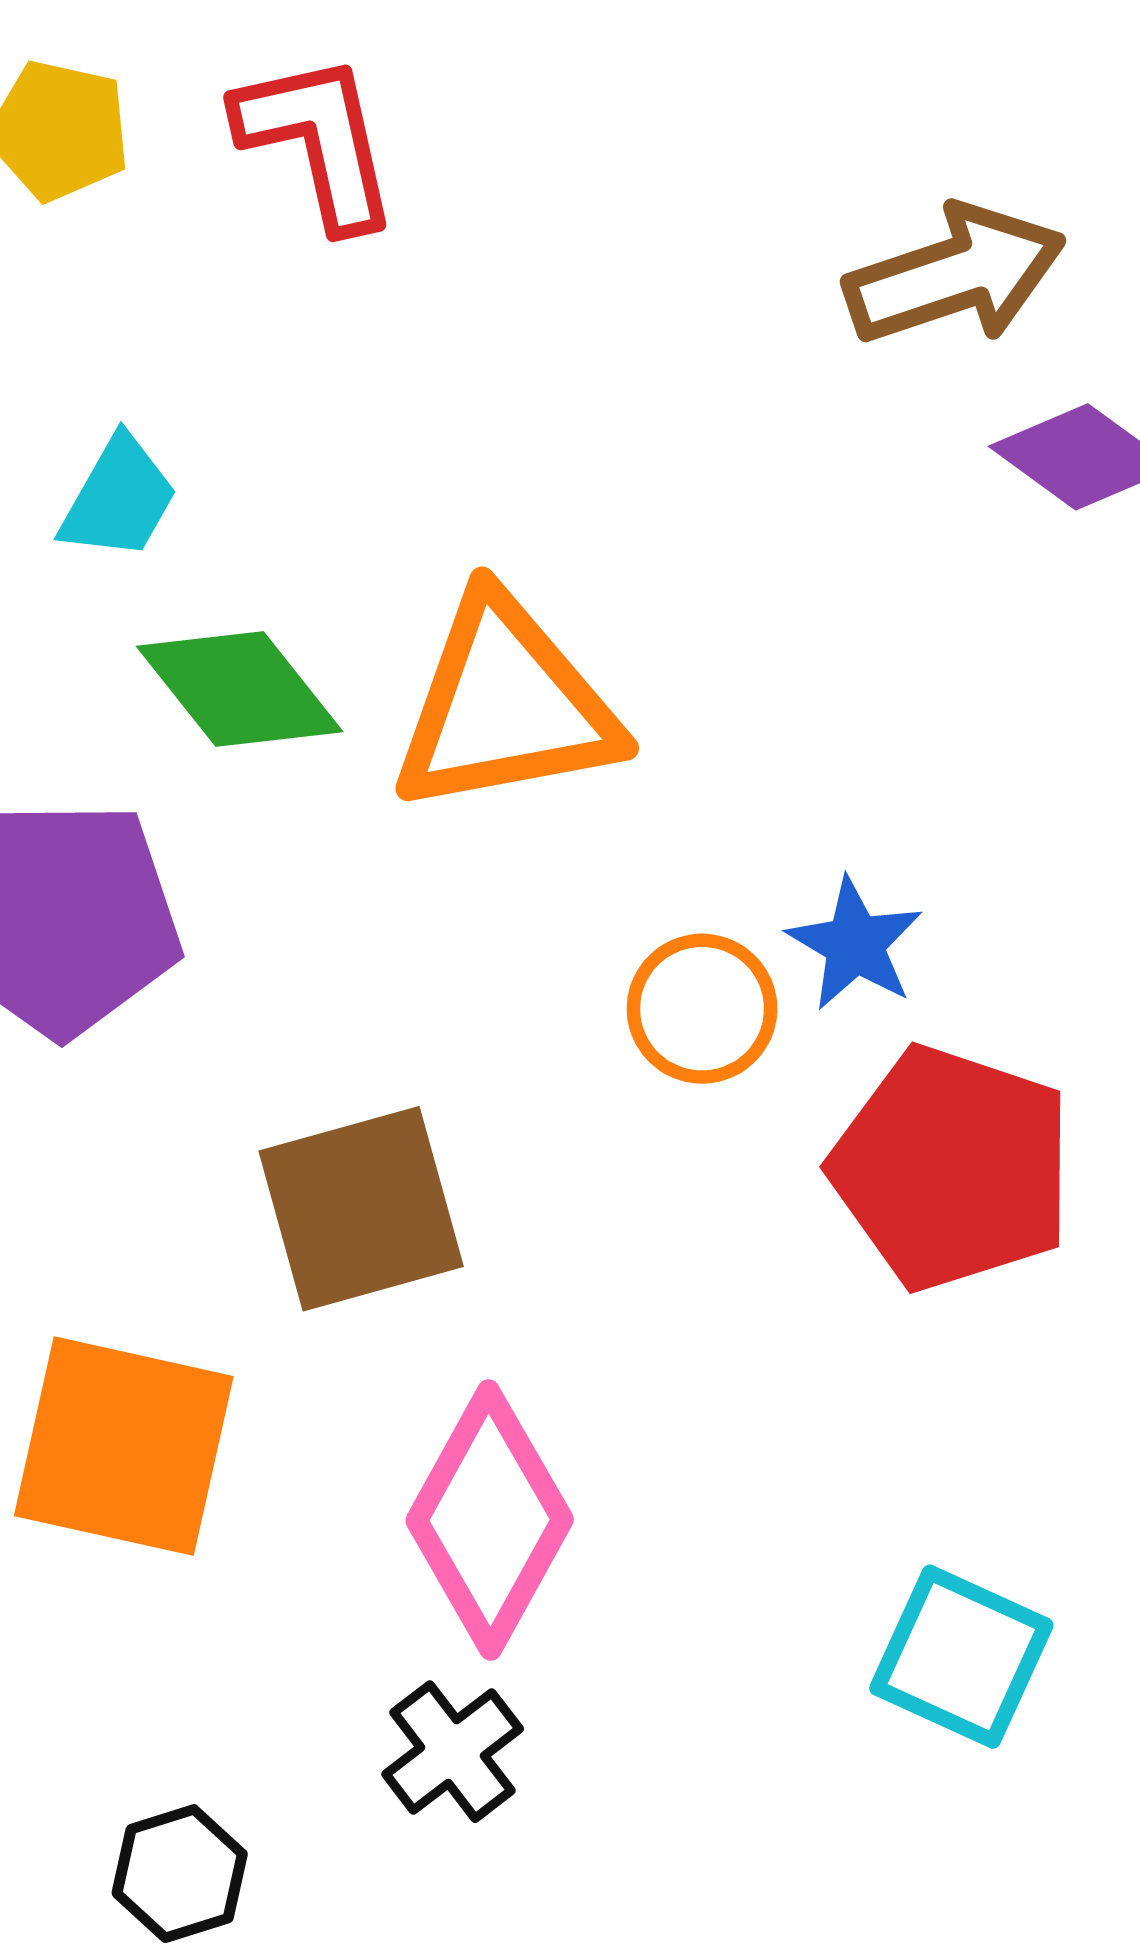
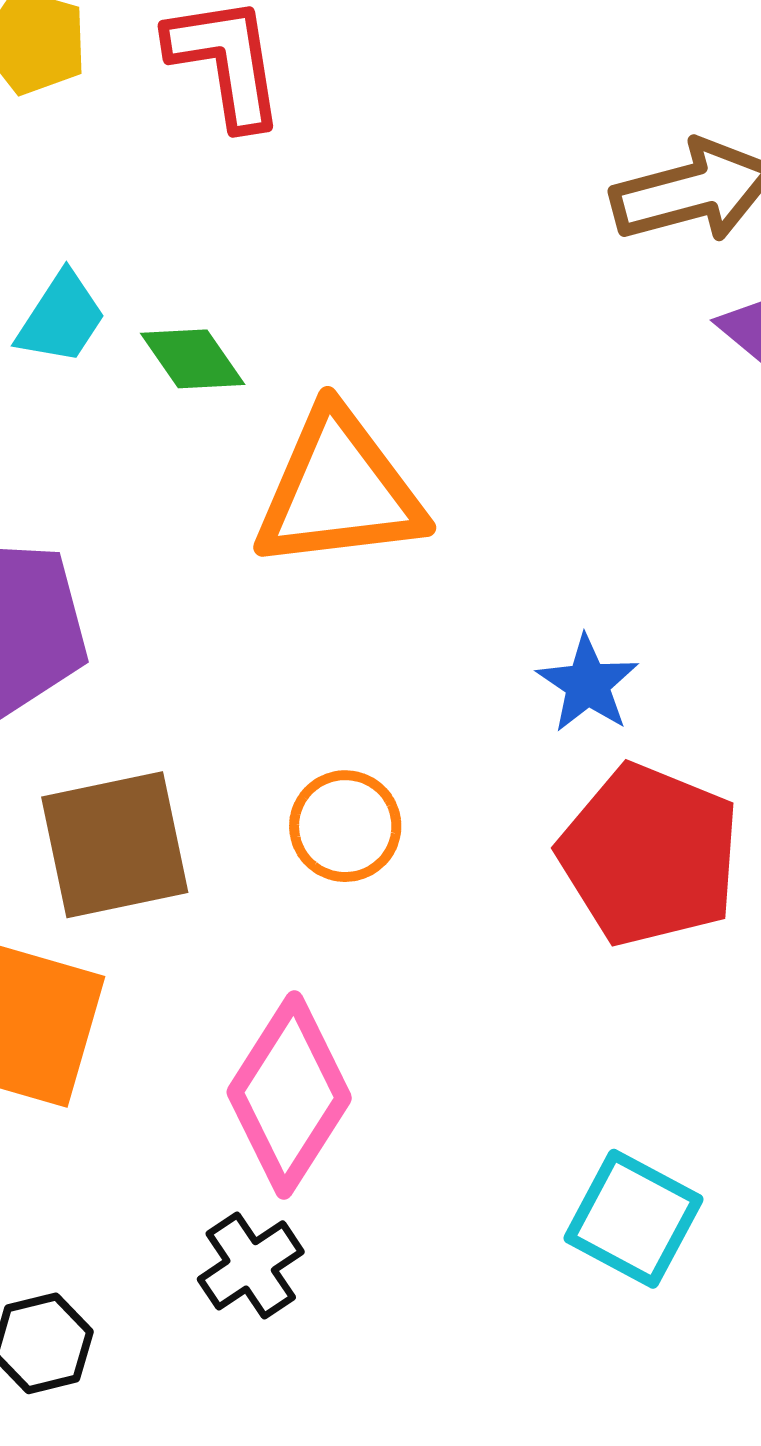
green diamond: (240, 689) -> (193, 359), moved, size x0.7
orange circle: (702, 1009) -> (345, 826), moved
brown square: (361, 1209) -> (115, 845), moved

